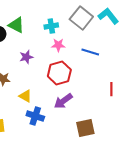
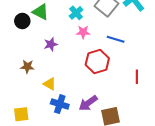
cyan cross: (51, 26) -> (76, 13), turned -32
red hexagon: (59, 73) -> (97, 62), moved
purple arrow: (63, 101) -> (88, 103), moved

